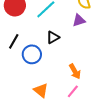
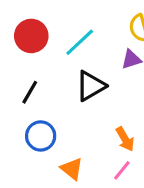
black triangle: (53, 37) -> (91, 86), size x1.5
blue circle: (32, 54) -> (41, 136), moved

